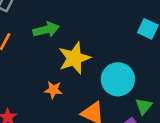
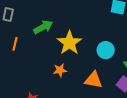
cyan circle: (118, 79) -> (106, 50), size x0.7

